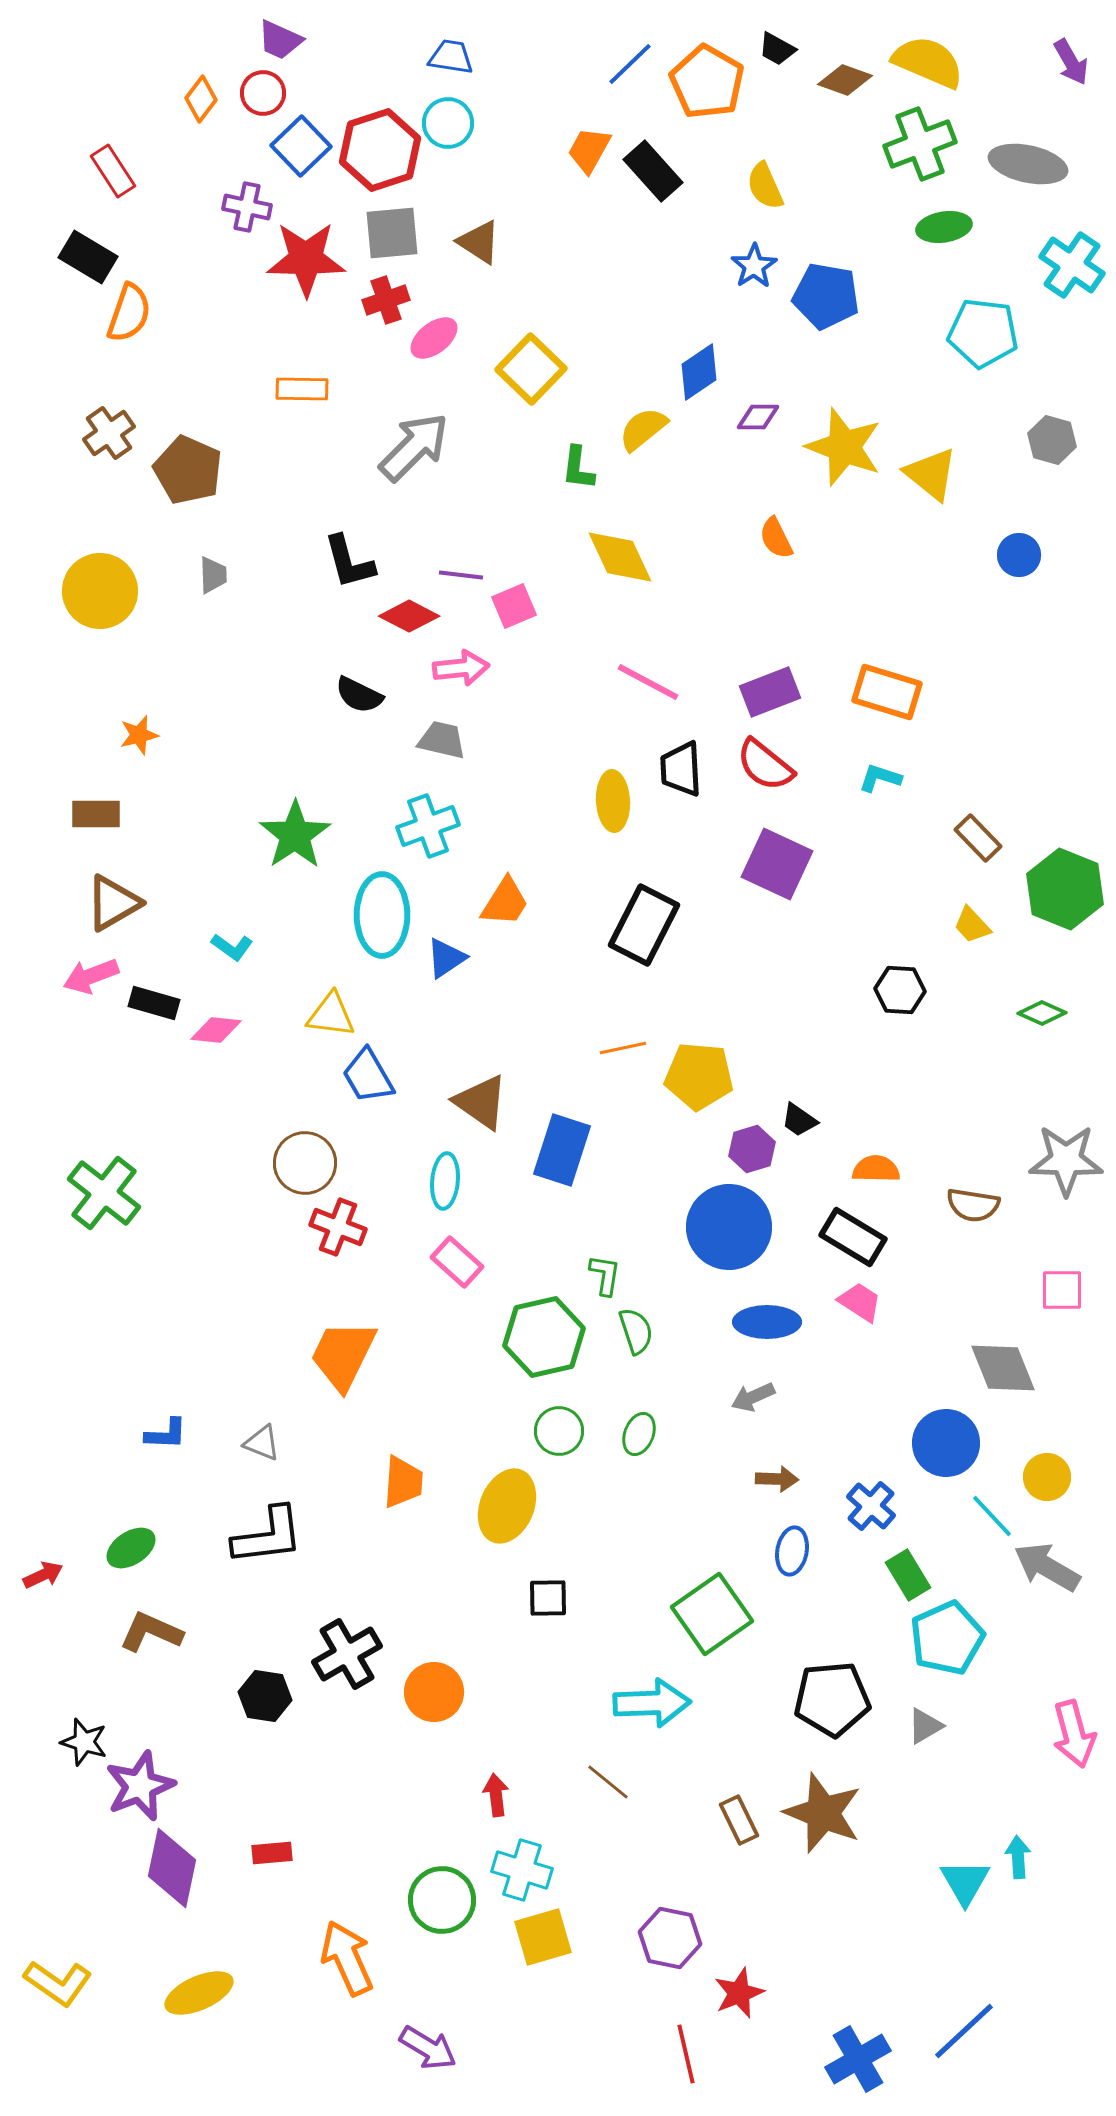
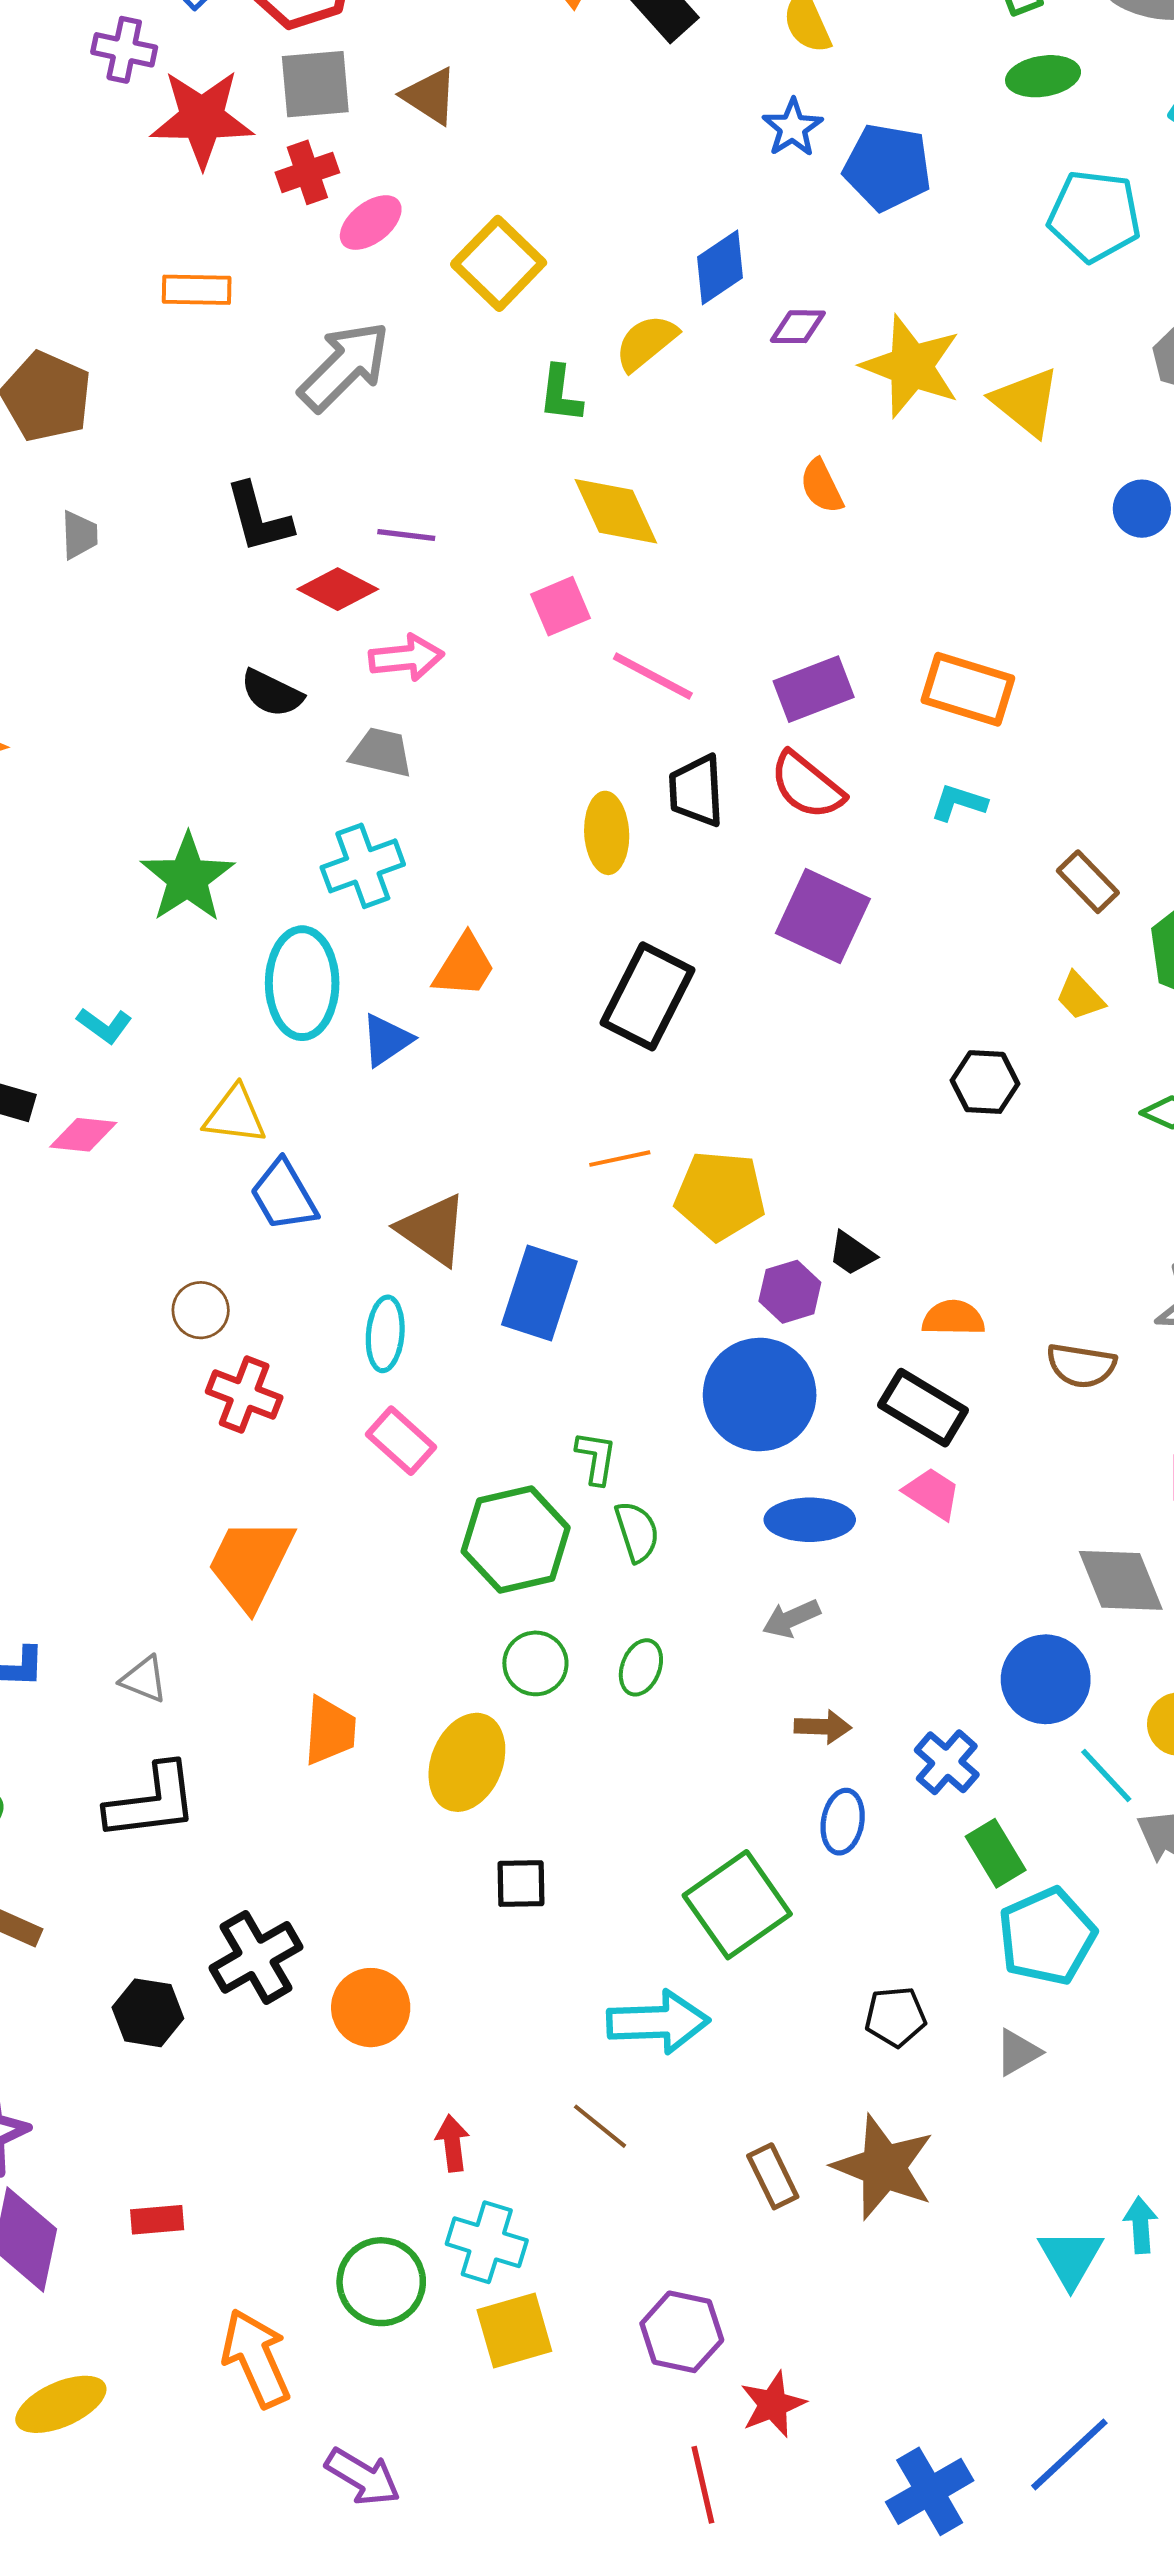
pink square: (514, 606) -> (561, 606), moved
brown circle: (305, 1163) -> (201, 1310), size x0.7
black pentagon: (832, 1699) -> (895, 2017), size x0.6

